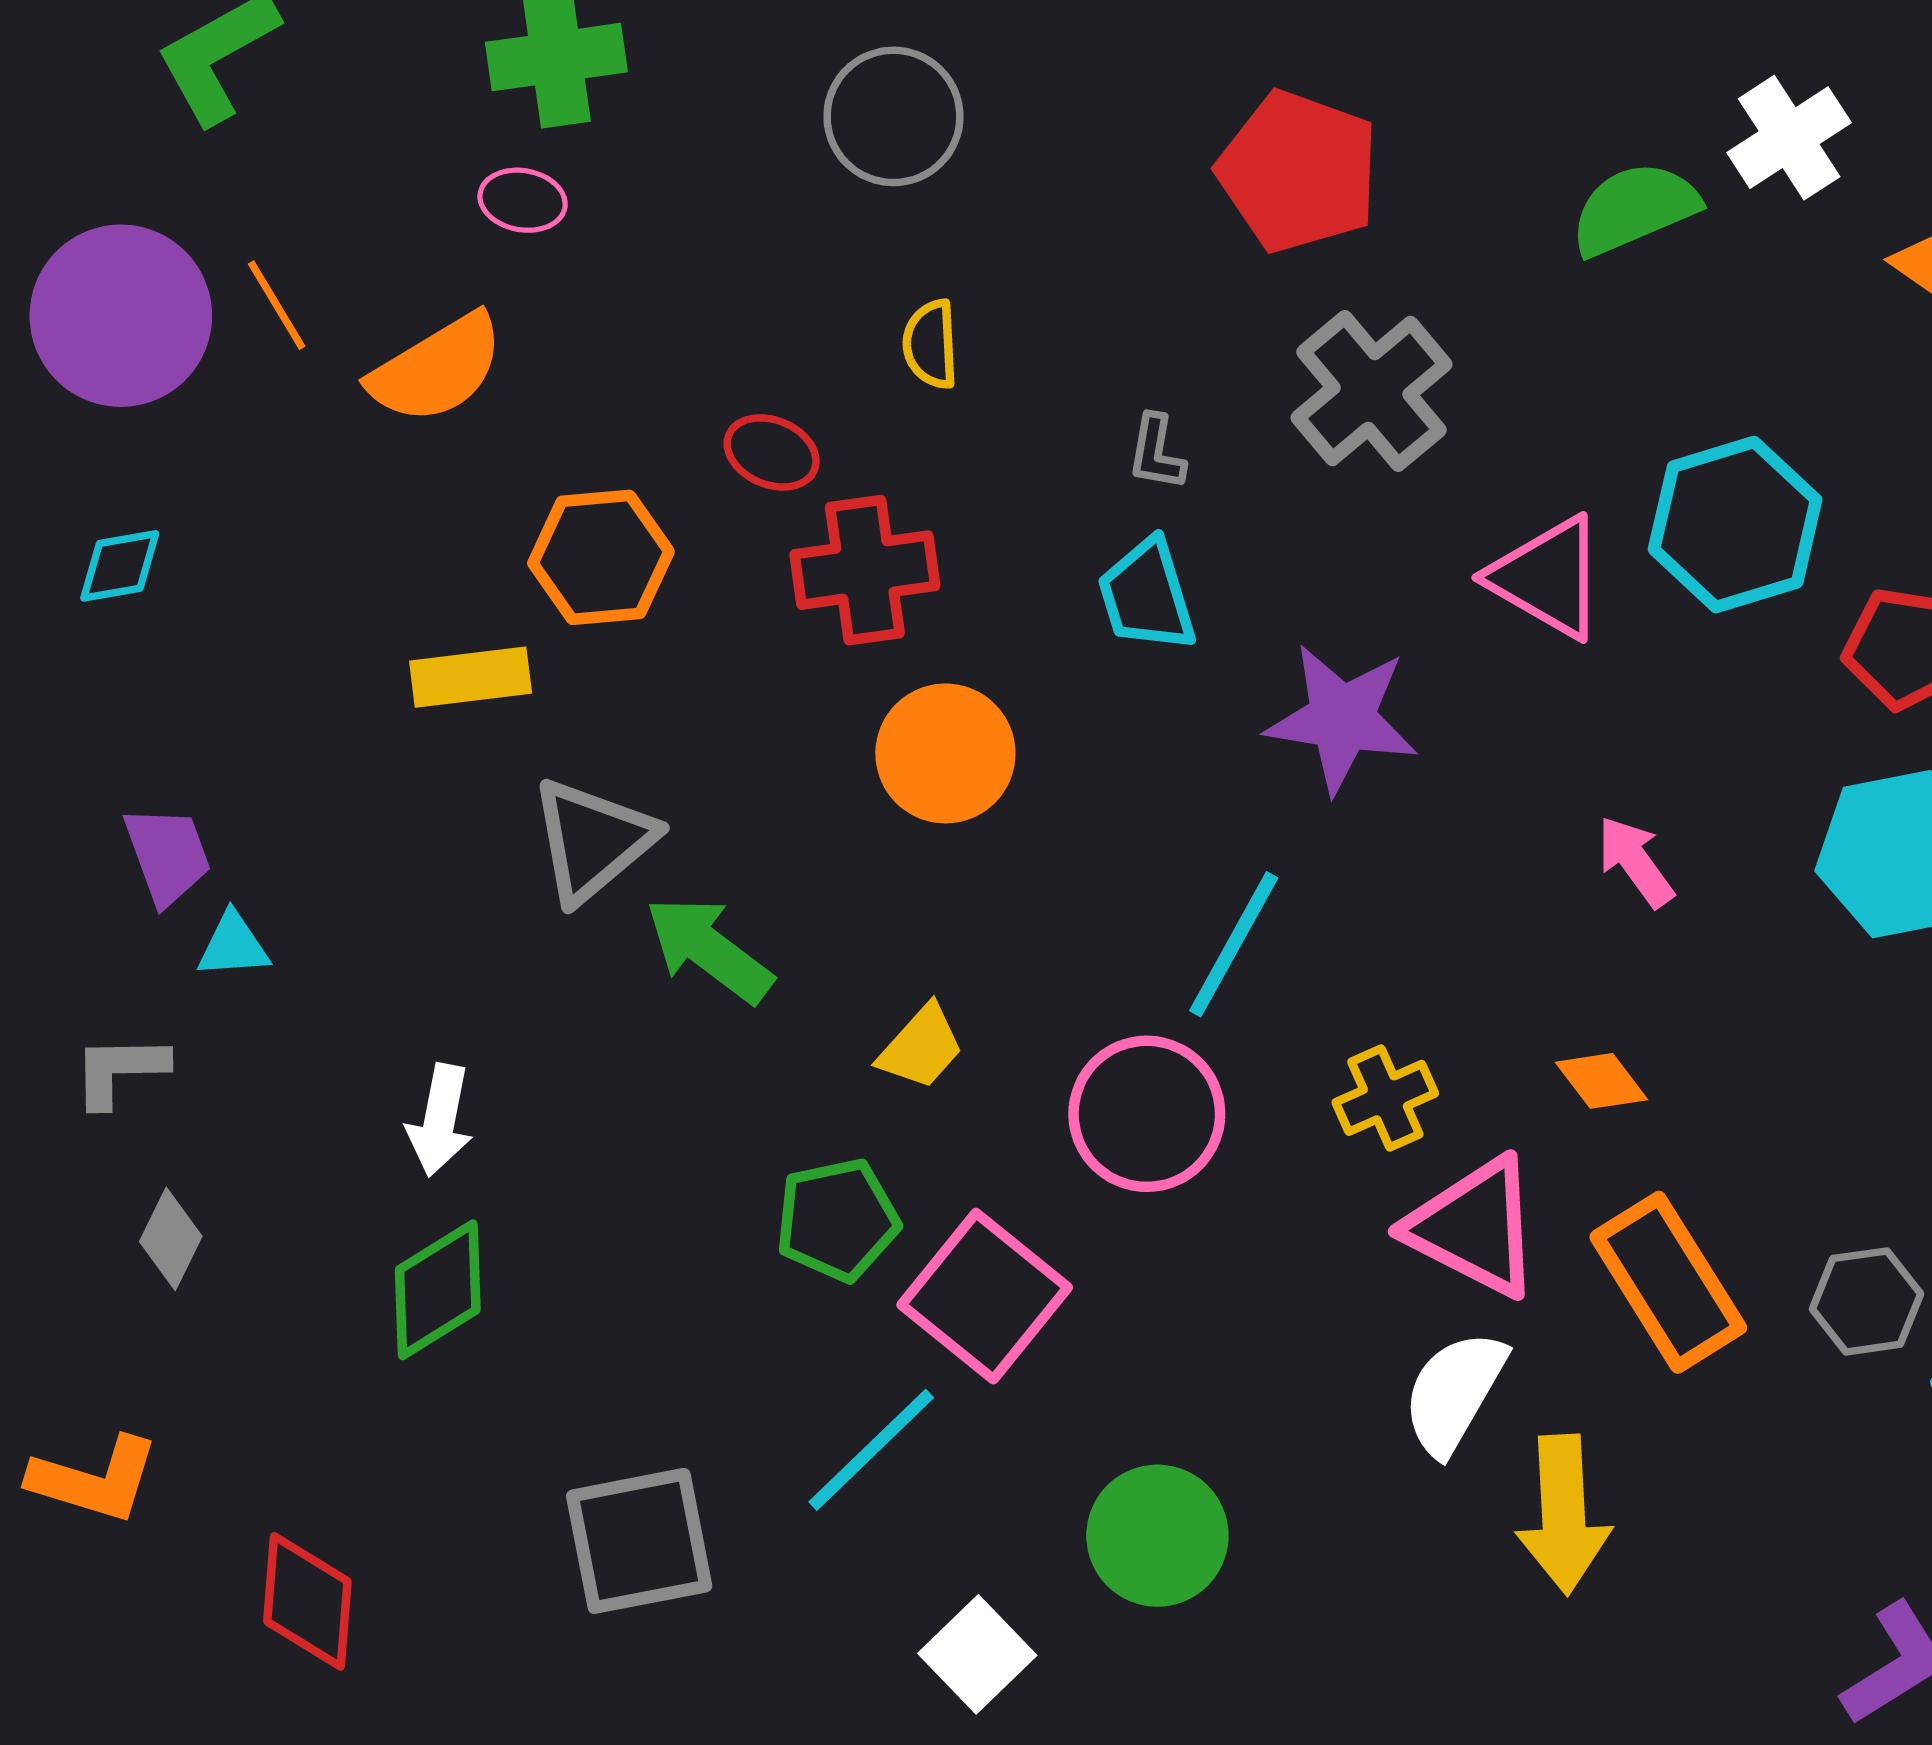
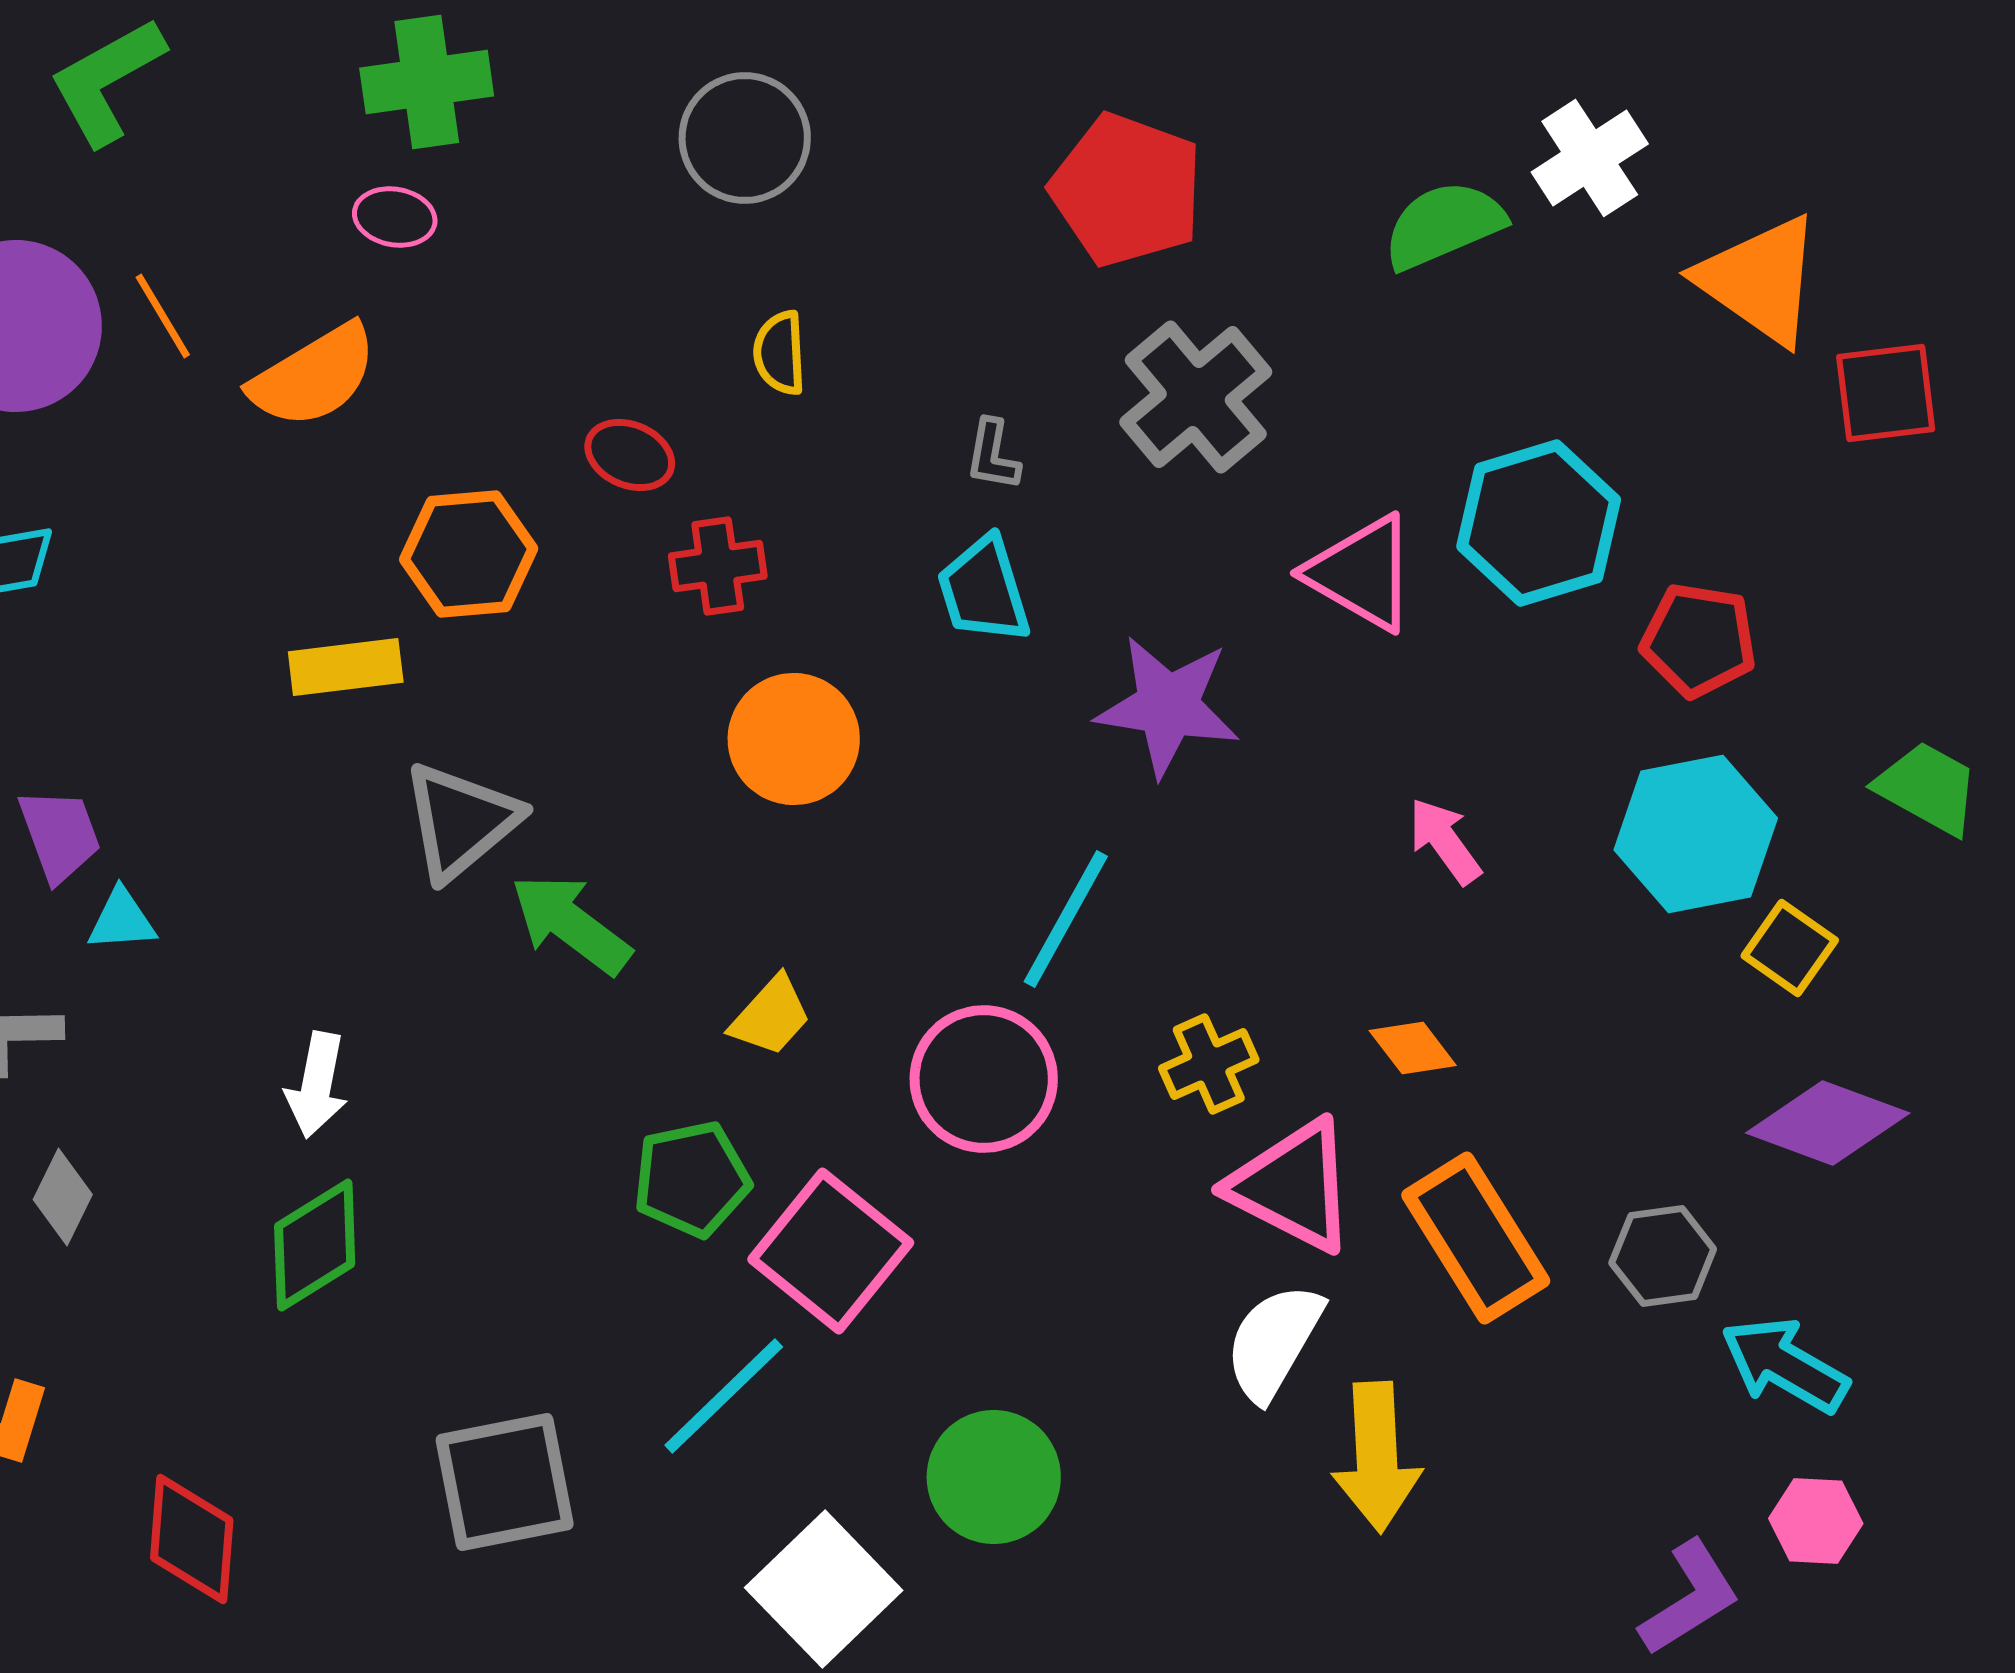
red cross: (865, 570) -> (718, 566), size x0.7
white square: (977, 1654) -> (824, 1589), size x1.4

